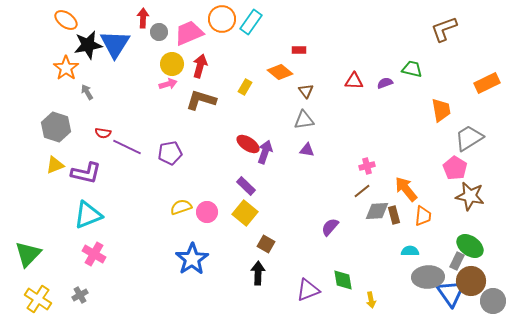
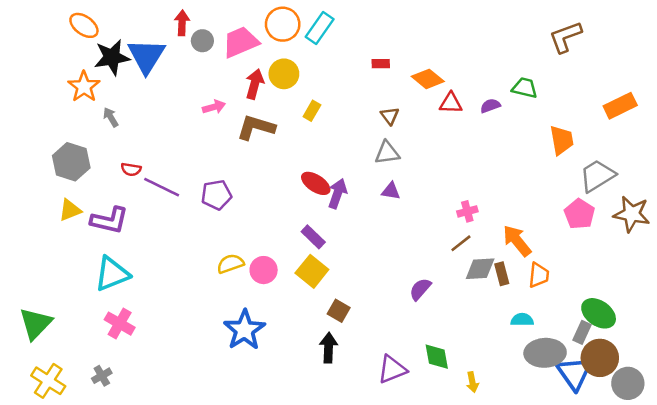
yellow circle: (172, 64) -> (284, 74), moved
orange diamond: (280, 72) -> (428, 79), moved
brown star: (470, 196) -> (632, 214), moved

